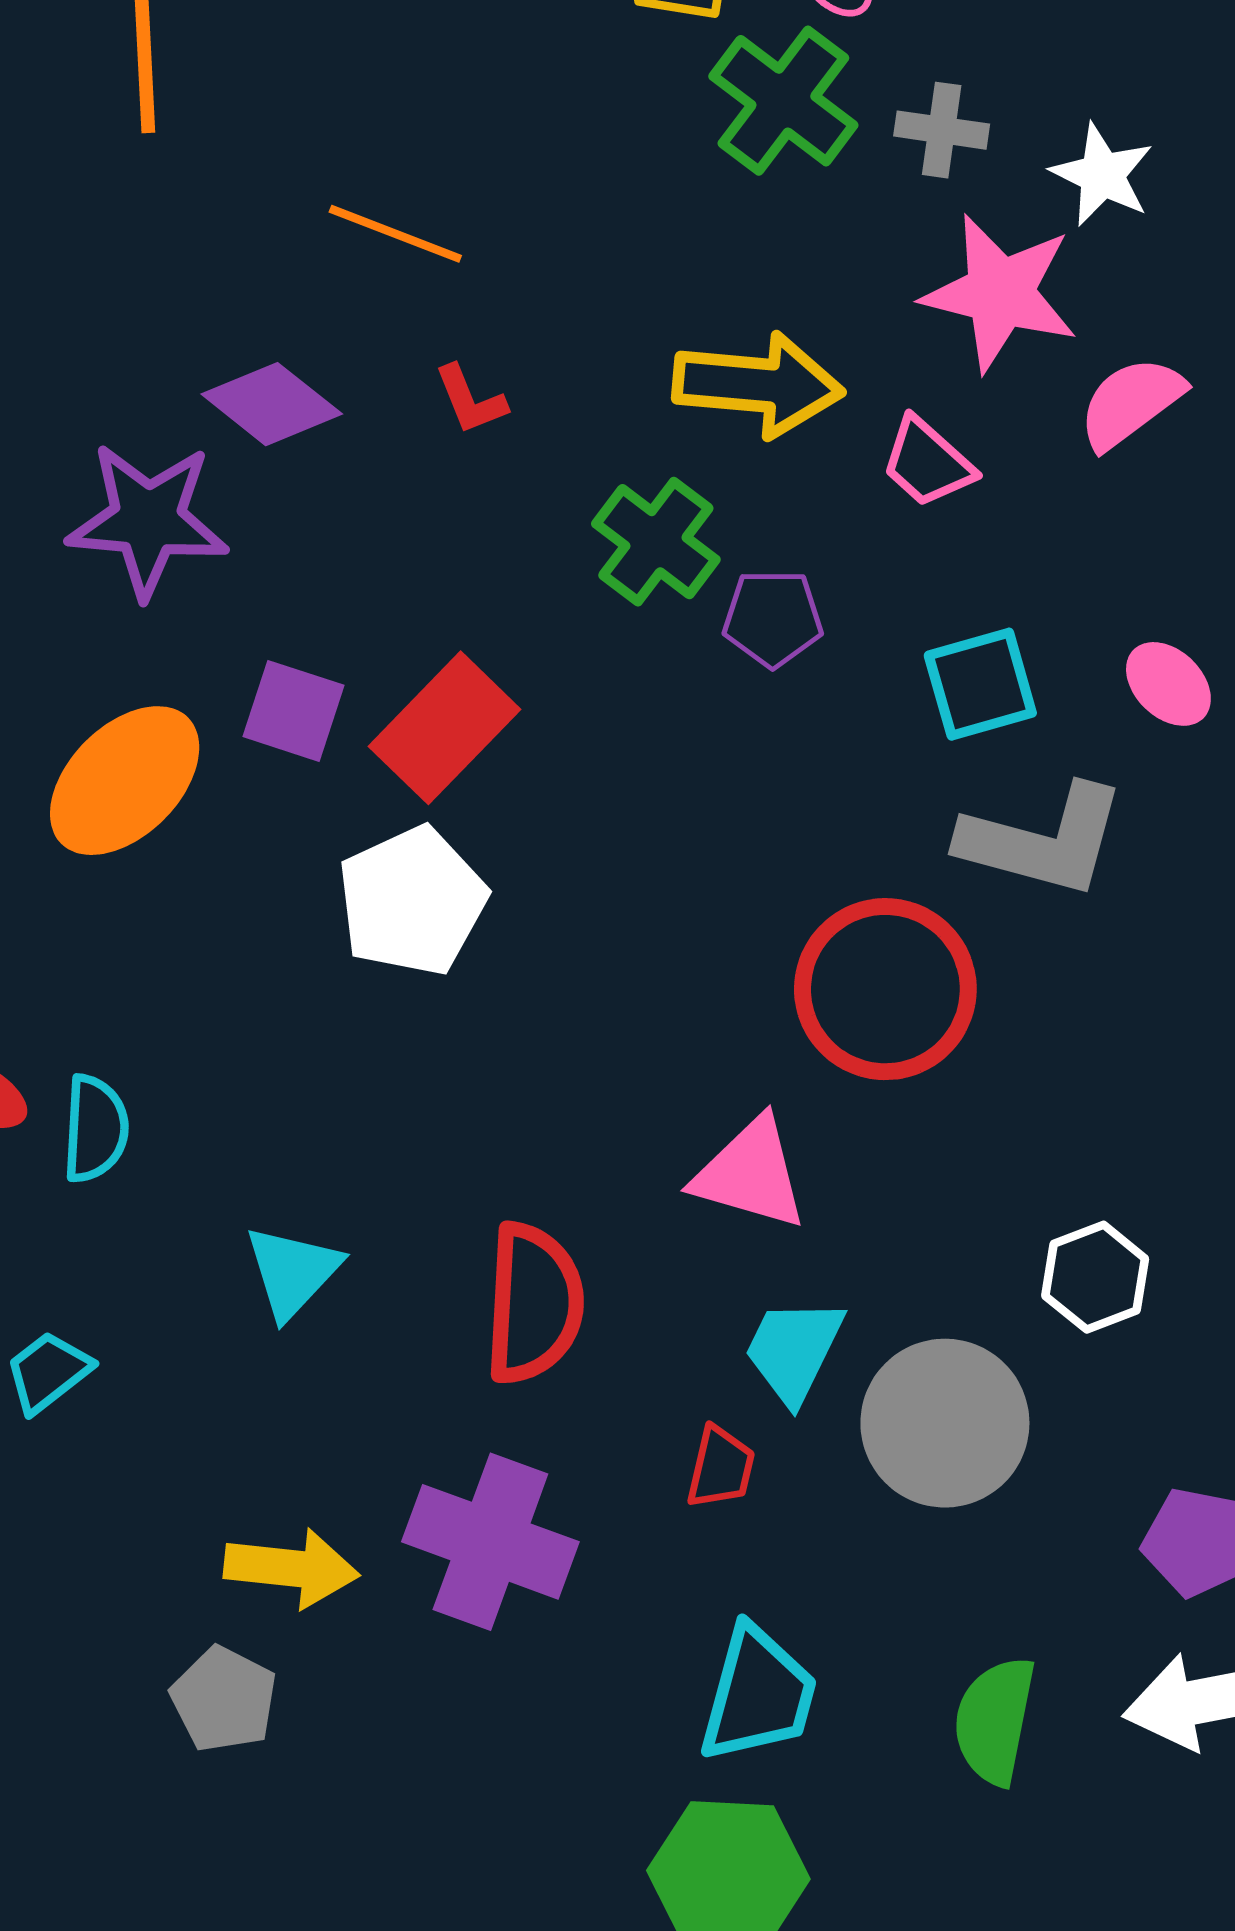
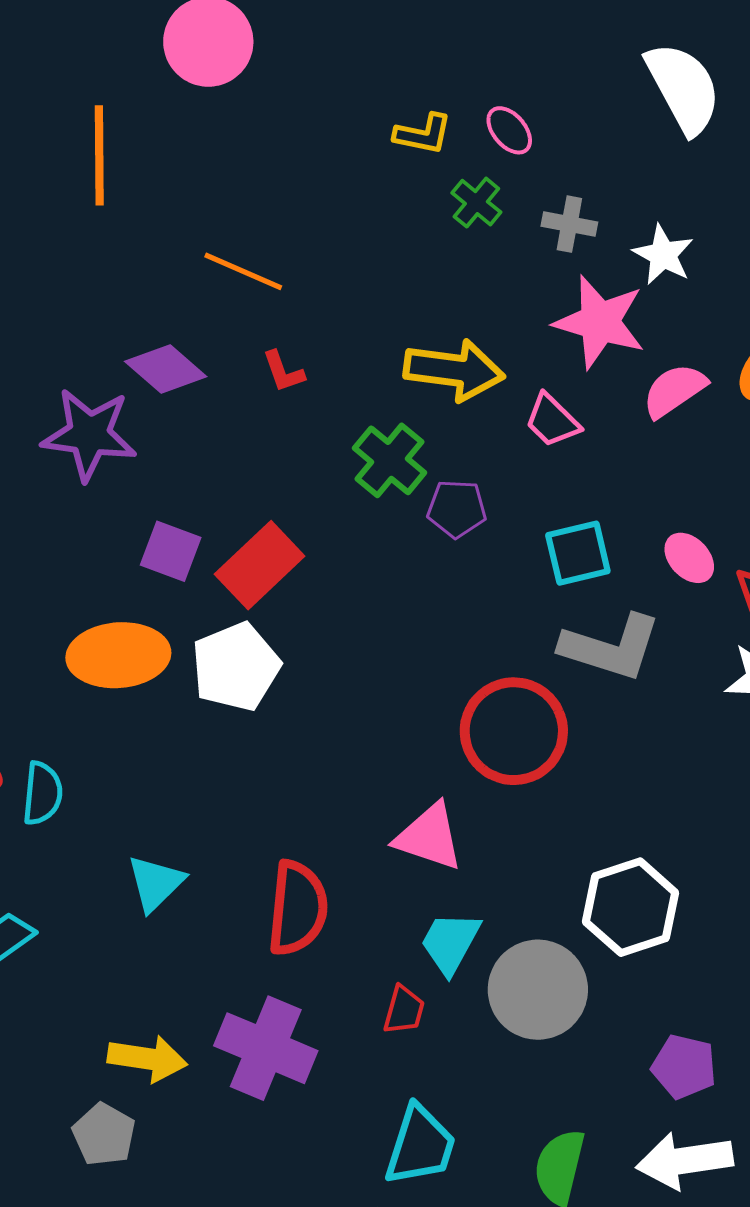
green cross: (783, 101) -> (476, 203), size x0.6
orange ellipse: (125, 781) -> (118, 655), moved, turned 38
white hexagon: (1095, 1277) -> (631, 907), size x1.5

